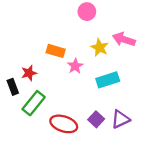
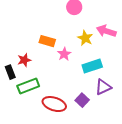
green rectangle: (34, 103) -> (28, 86), turned 30
purple triangle: (120, 119) -> (103, 87), moved

